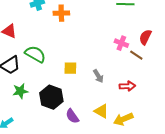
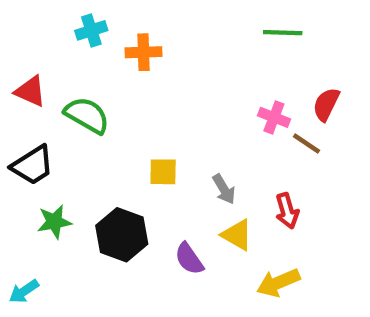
green semicircle: (35, 54) -> (87, 115), moved
red arrow: (127, 86) -> (287, 211), turned 77
yellow triangle: (101, 111) -> (237, 235), moved
purple semicircle: (72, 116) -> (189, 259), moved

